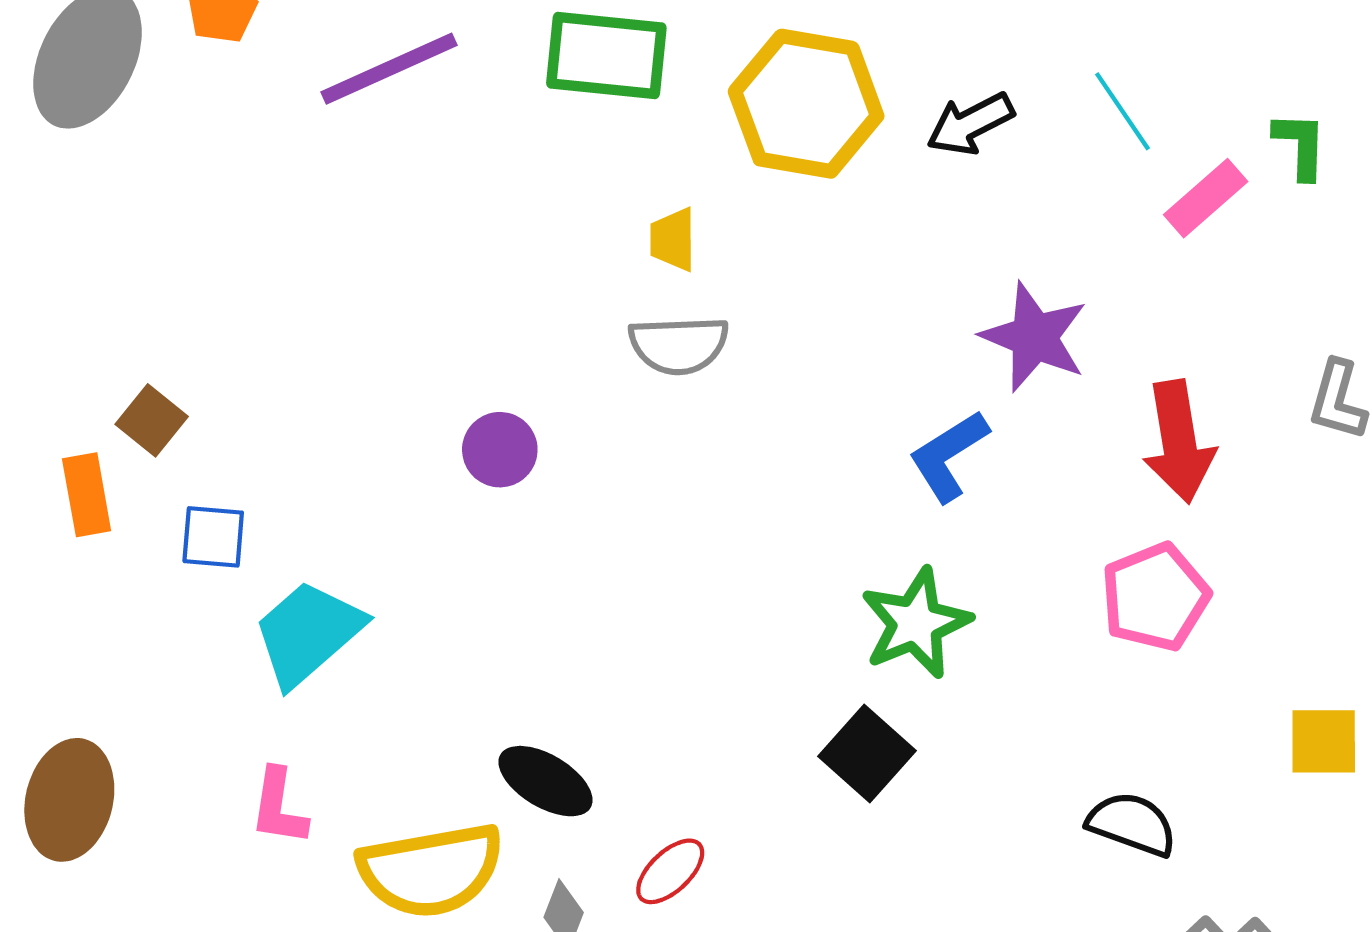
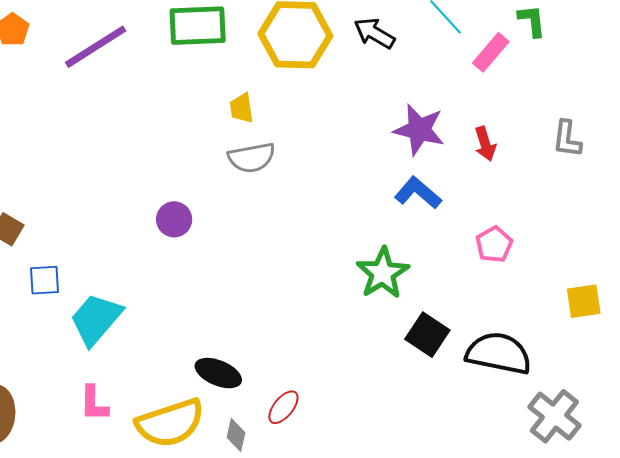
black arrow: (970, 124) -> (374, 33), turned 66
red arrow: (1179, 442) -> (485, 144), moved, size x0.6
blue L-shape: (949, 456) -> (418, 193), moved, turned 81
pink pentagon: (1155, 597) -> (494, 244), size x0.7
black square: (867, 753) -> (427, 335), moved
black semicircle: (1132, 824) -> (499, 353), size x1.5

